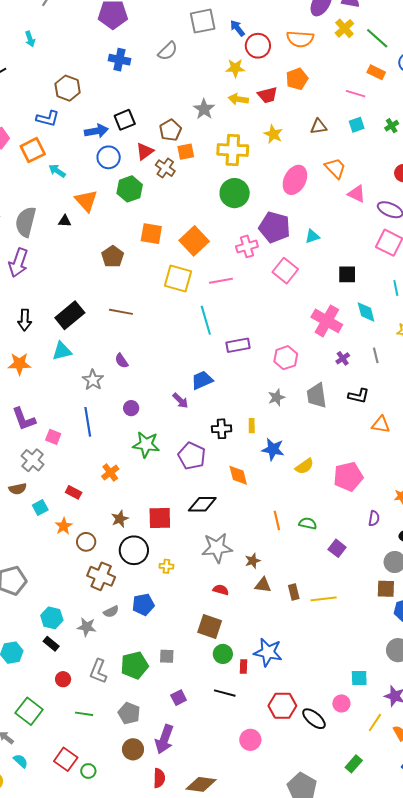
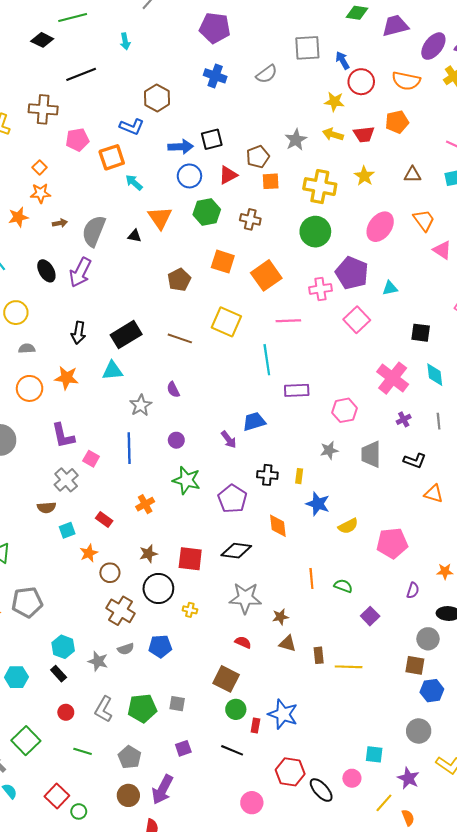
brown cross: (165, 168) -> (250, 219), moved, turned -30
yellow square: (178, 278) -> (226, 322), moved

